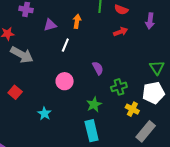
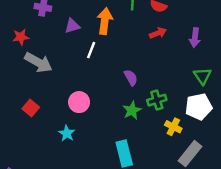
orange arrow: (77, 21) -> (105, 21), size x1.5
purple arrow: (150, 21) -> (195, 38), moved
pink circle: (65, 81) -> (79, 102), moved
green star: (94, 104) -> (132, 110), moved

